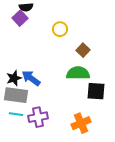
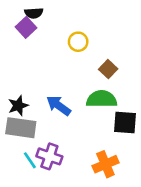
blue arrow: (31, 78) -> (59, 106), moved
cyan line: (16, 114) -> (30, 160), moved, turned 48
purple cross: (38, 117) -> (49, 156), turned 30

